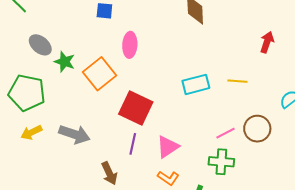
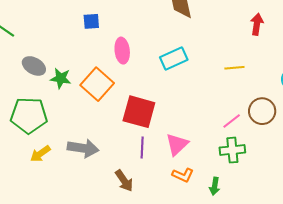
cyan rectangle: (196, 84) -> (174, 58), moved

